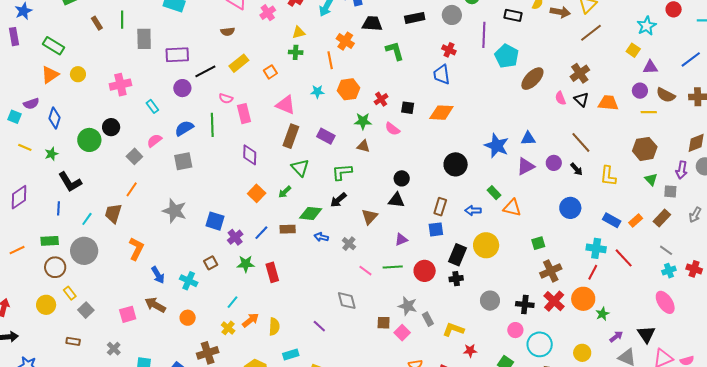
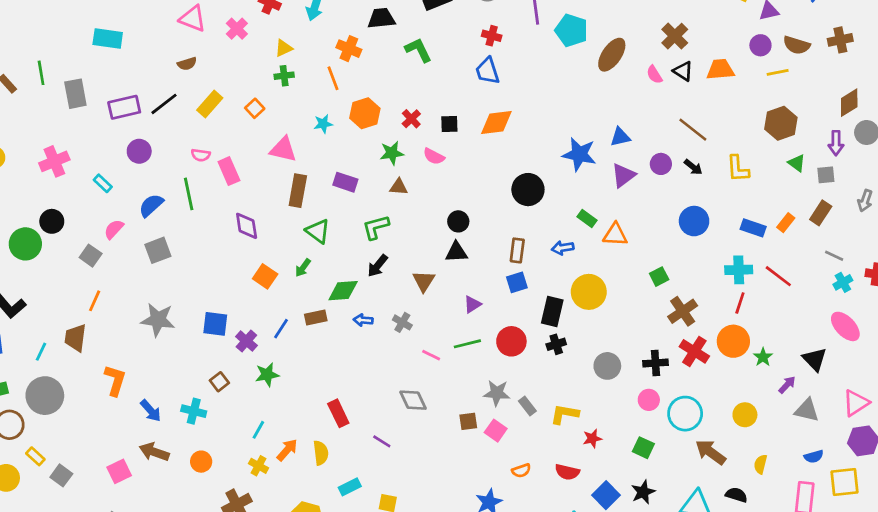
black line: (205, 71) -> (164, 104), moved
red rectangle: (272, 272) -> (338, 413), moved
black triangle: (646, 334) -> (815, 359), moved

